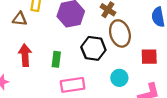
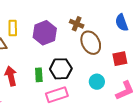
black hexagon: (93, 48) -> (61, 69), moved

